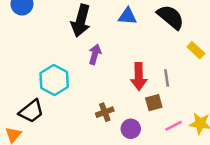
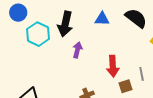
gray line: (167, 78) -> (142, 74), moved
cyan hexagon: (54, 80) -> (38, 34), moved

